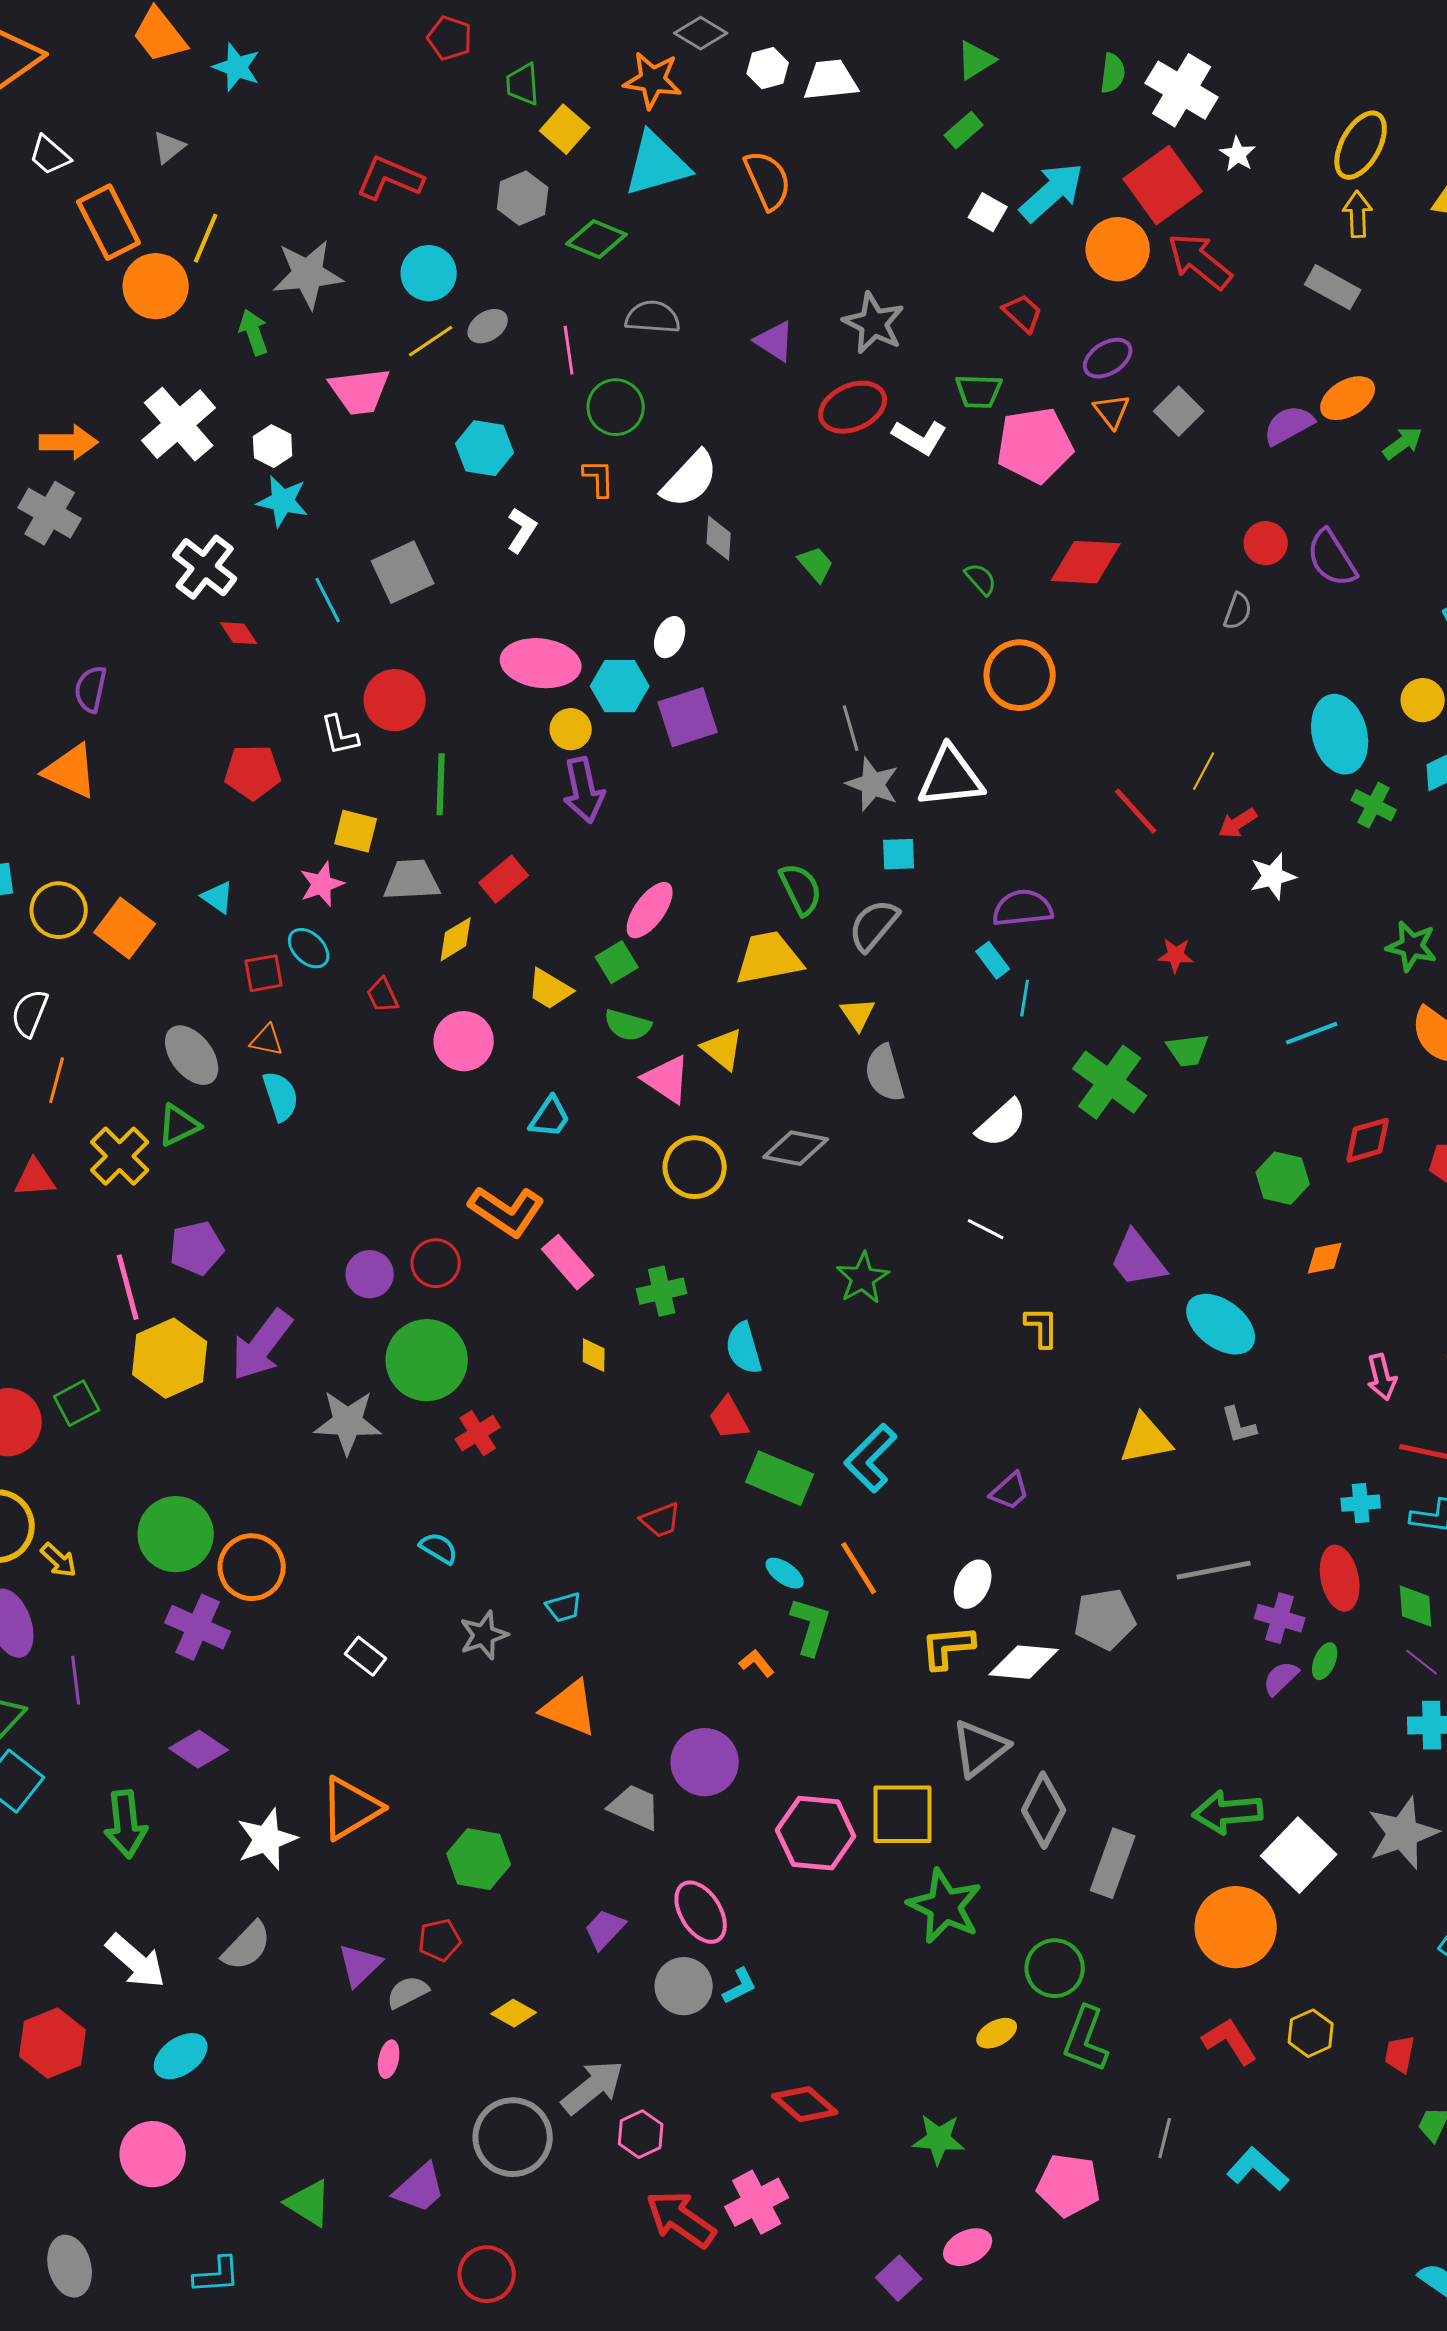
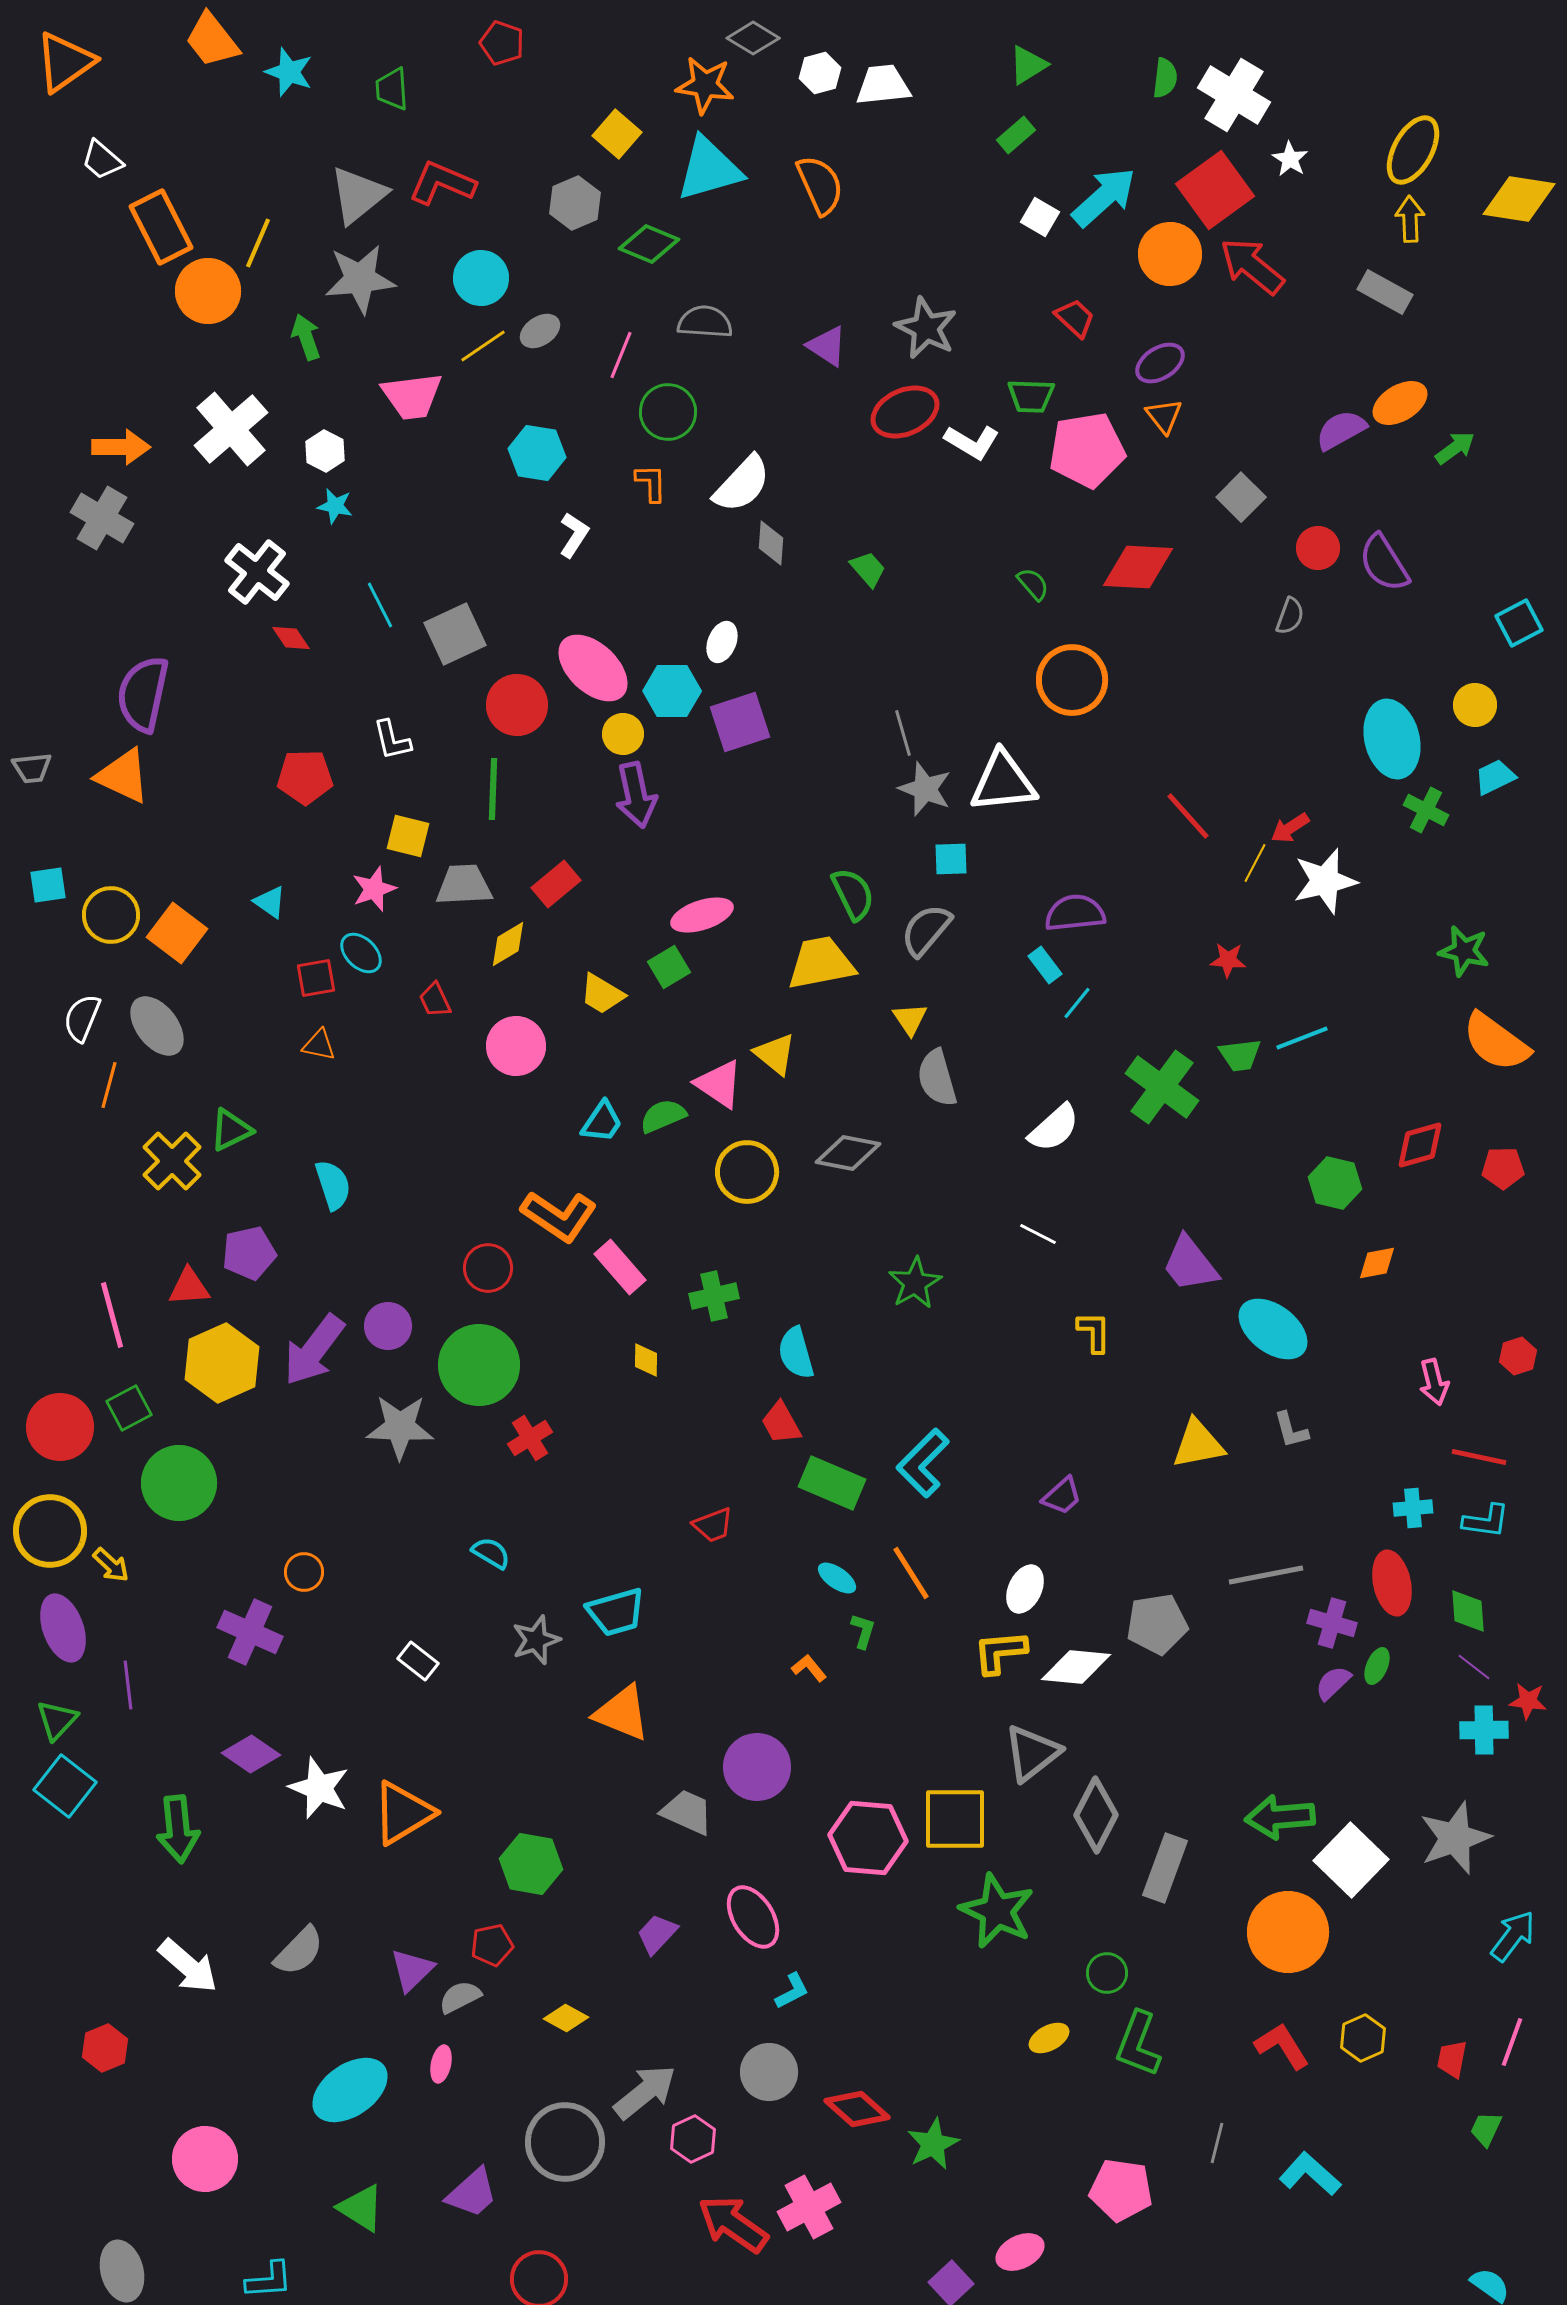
green trapezoid: (523, 84) -> (392, 89), moved
gray triangle: (169, 147) -> (358, 195), moved, size x1.8
pink line: (569, 350) -> (621, 355), turned 30
gray square: (1179, 411) -> (1241, 497), moved
cyan star: (283, 501) -> (335, 506), size x0.7
gray square: (403, 572) -> (455, 634), moved
pink ellipse: (541, 663) -> (593, 668), turned 36
purple semicircle: (91, 689) -> (143, 694), size x1.6
red circle: (395, 700) -> (517, 705), moved
yellow line: (1204, 771) -> (1255, 863), moved
white star: (1273, 876) -> (1325, 881), size x1.4
pink ellipse: (650, 910) -> (702, 915), turned 36
cyan line: (1025, 998) -> (1077, 1003), turned 30
green semicircle: (628, 1025) -> (663, 1116), moved, turned 141
cyan line: (1312, 1033) -> (1302, 1038), moved
gray ellipse: (192, 1055) -> (157, 1026), moved
cyan semicircle: (281, 1096) -> (333, 1185), moved
red triangle: (35, 1178) -> (189, 1287), moved
purple circle: (370, 1274) -> (388, 1326), moved
pink line: (128, 1287) -> (112, 1315), moved
green circle: (176, 1534) -> (179, 1483), moved
orange circle: (252, 1567) -> (304, 1572), size x0.6
cyan trapezoid: (564, 1607) -> (616, 1612), size x1.6
green L-shape: (811, 1626) -> (863, 1631), size x0.6
white star: (267, 1839) -> (319, 1788), moved, turned -30
green circle: (1055, 1968) -> (1107, 1973), size x0.7
gray circle: (684, 1986) -> (769, 2072), moved
red hexagon: (53, 2043) -> (105, 2048), size x0.7
cyan ellipse: (181, 2056) -> (350, 2090), moved, size x1.4
green star: (939, 2139) -> (933, 2144), moved, turned -30

